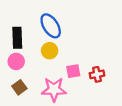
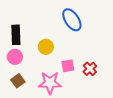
blue ellipse: (51, 26) -> (72, 20), moved
red cross: (97, 74) -> (90, 69), turned -32

